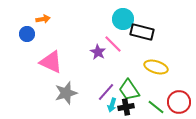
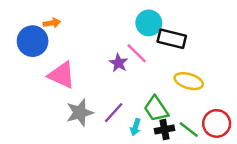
blue circle: (27, 34) -> (33, 41), size x1.6
purple line: (106, 92) -> (114, 113), moved
black cross: (126, 107) -> (165, 130), moved

